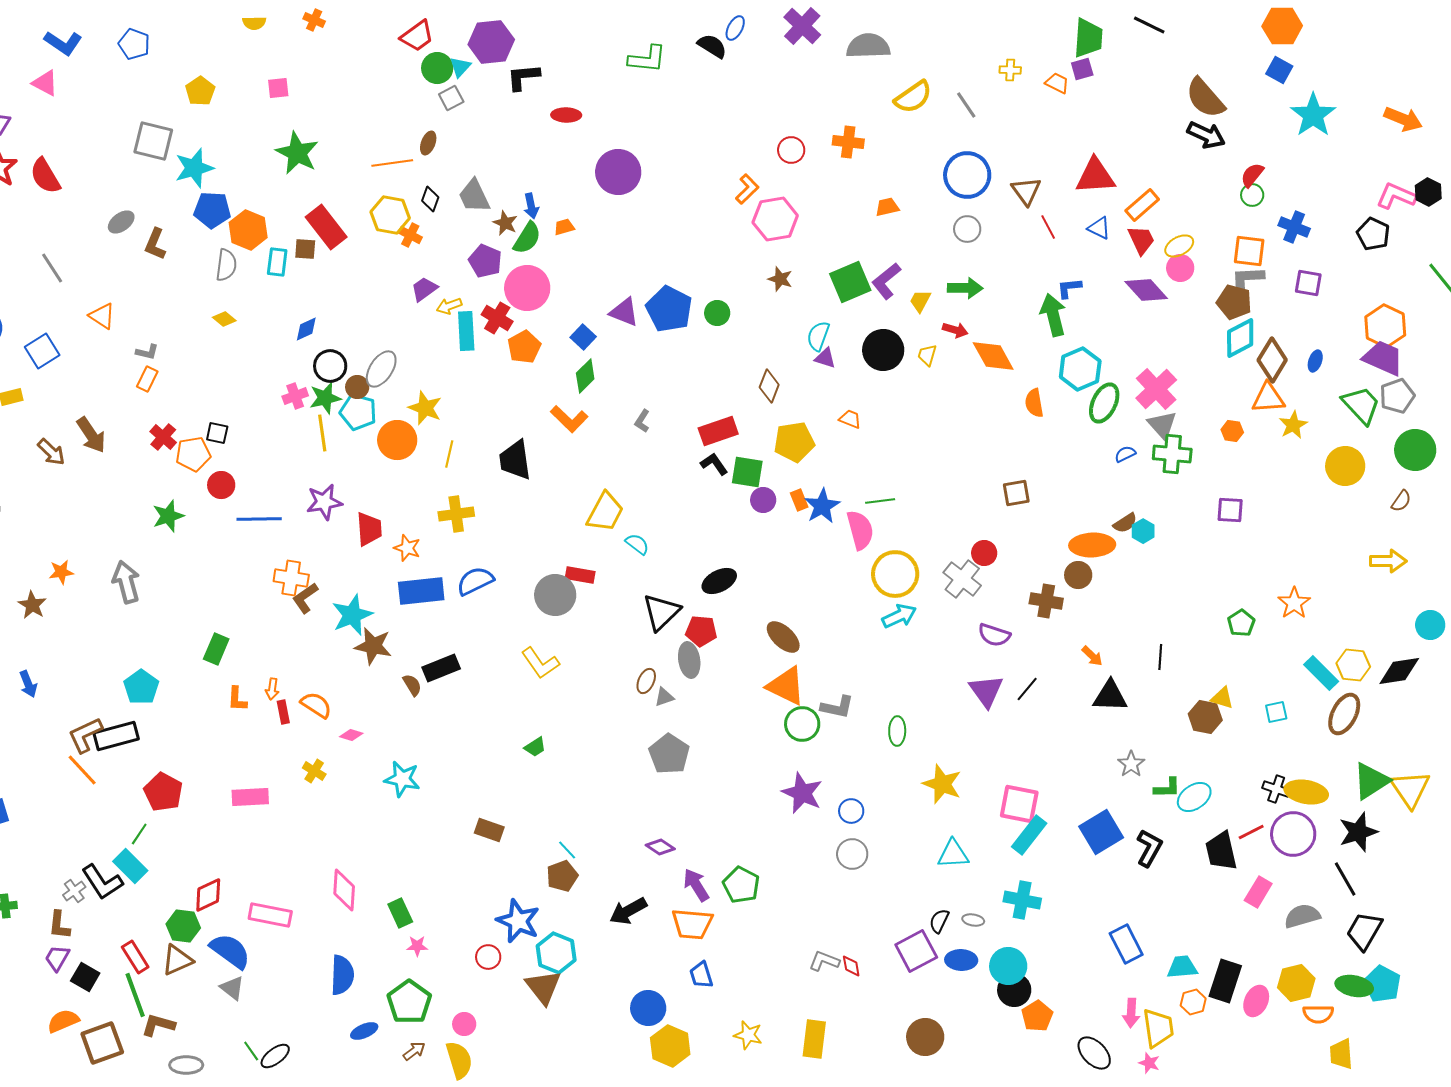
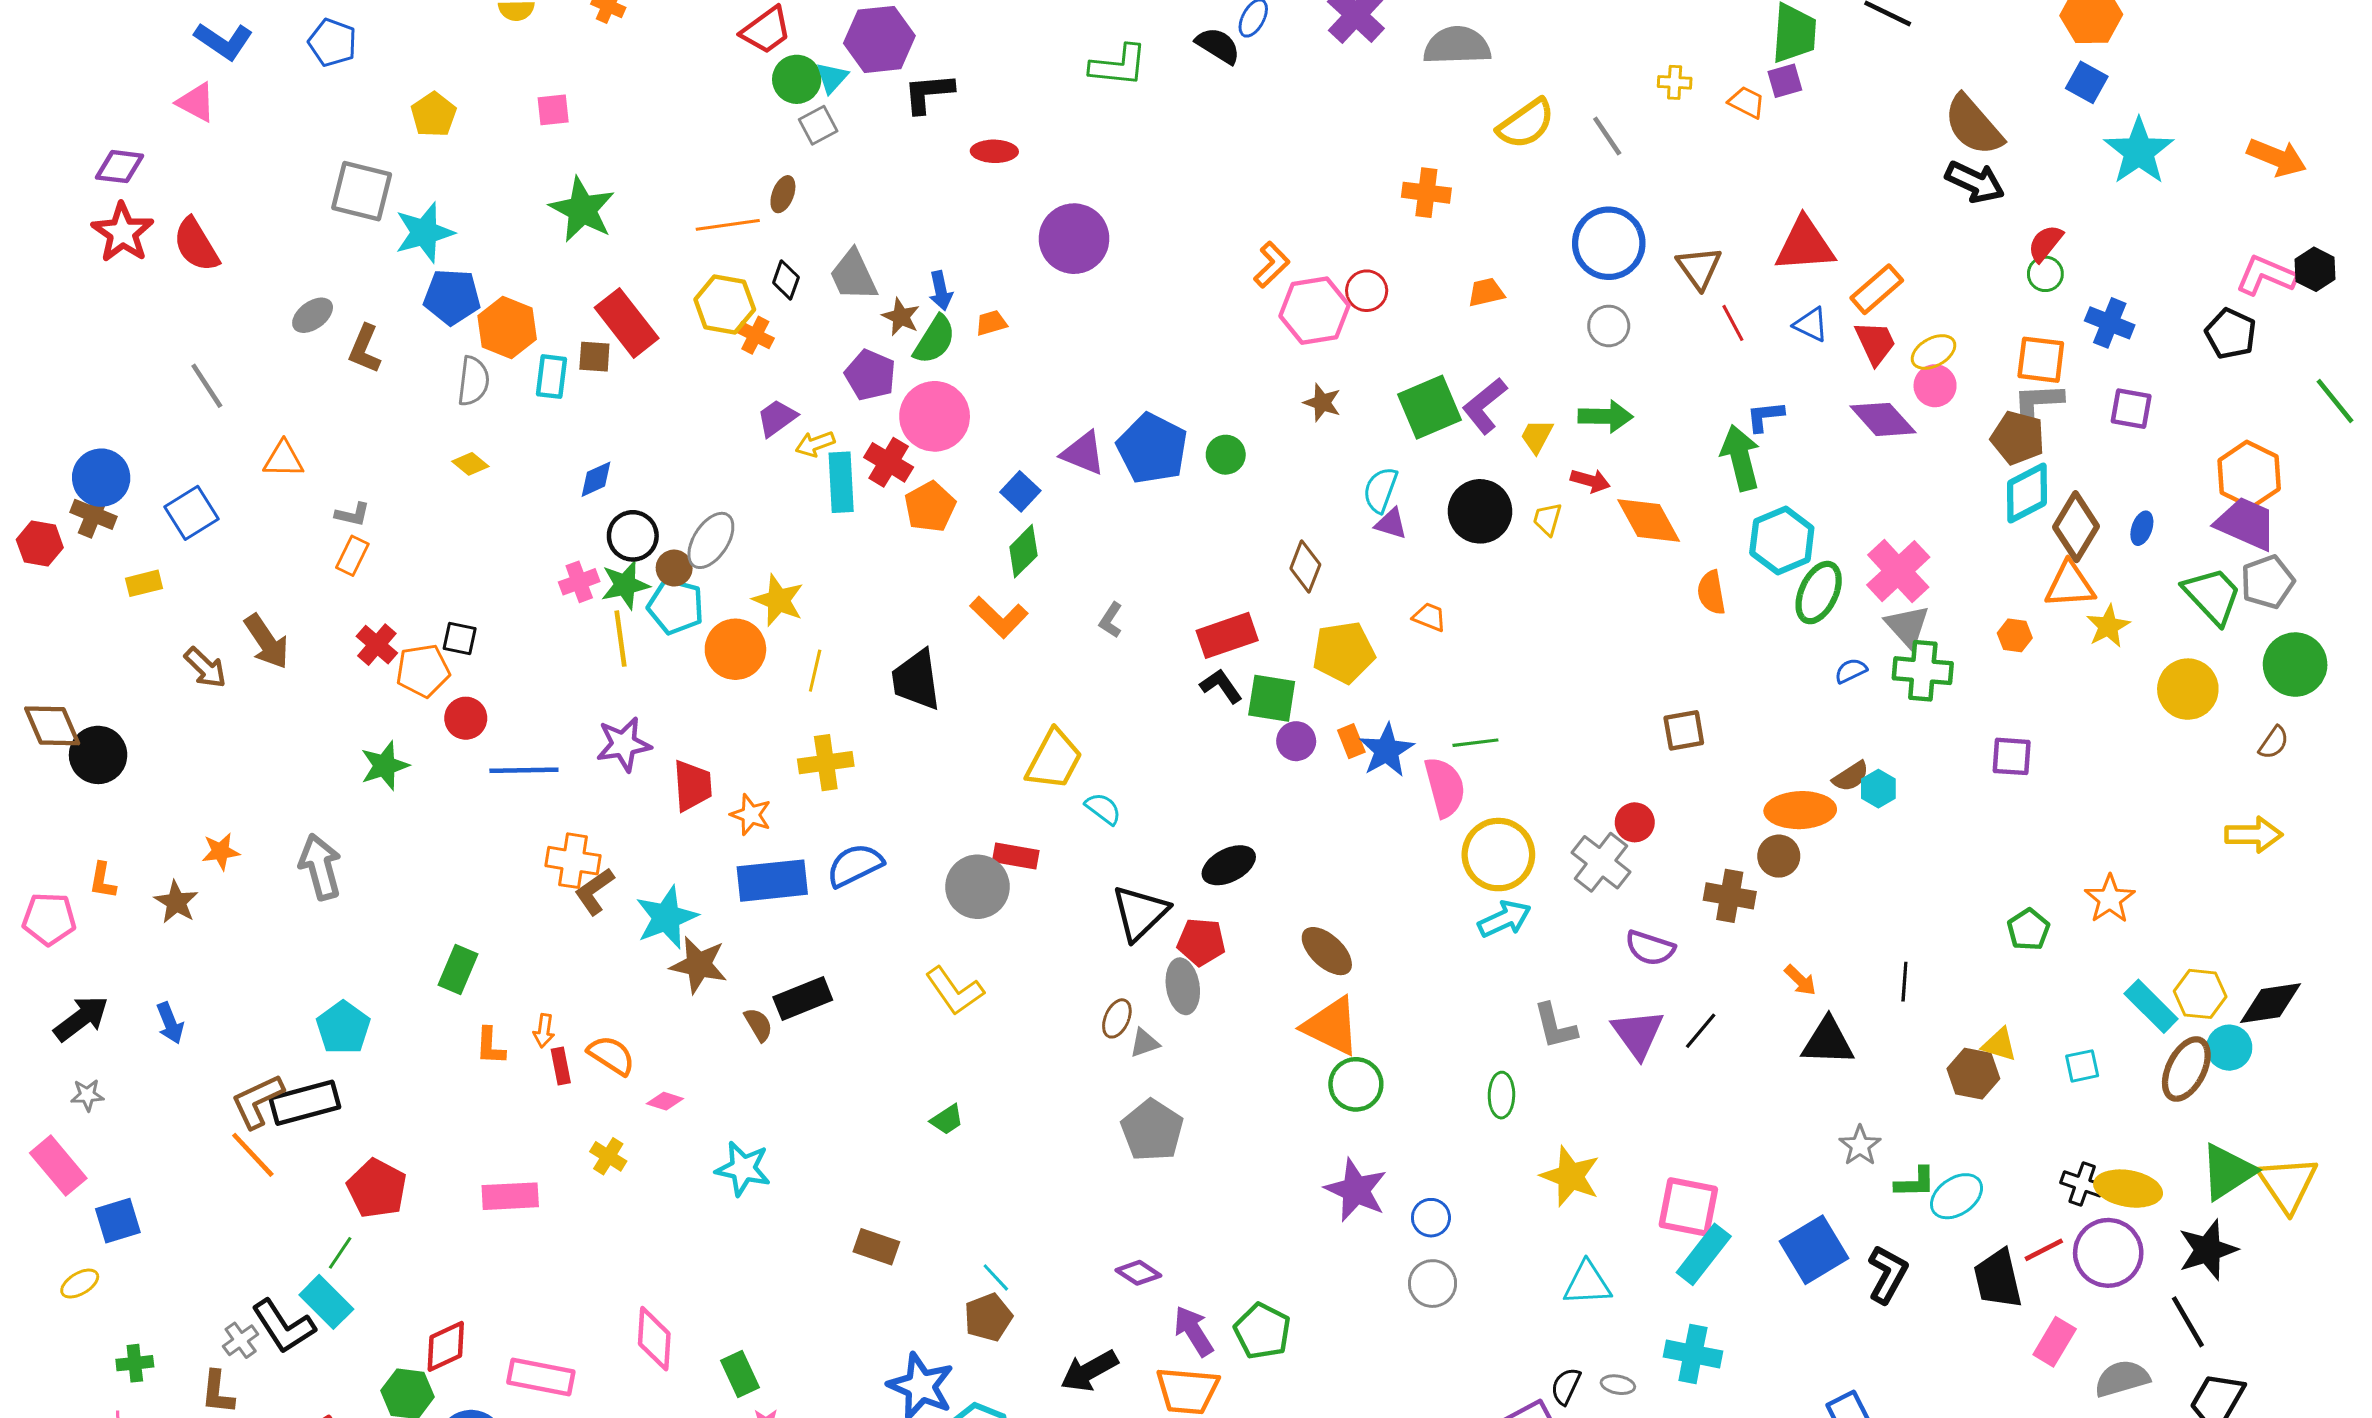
red circle: (791, 150) -> (1367, 291), moved
orange triangle: (102, 316) -> (283, 459), turned -32
cyan circle: (1430, 625) -> (2229, 1048), moved
gray L-shape: (837, 707) -> (1555, 1026), moved, turned 64

